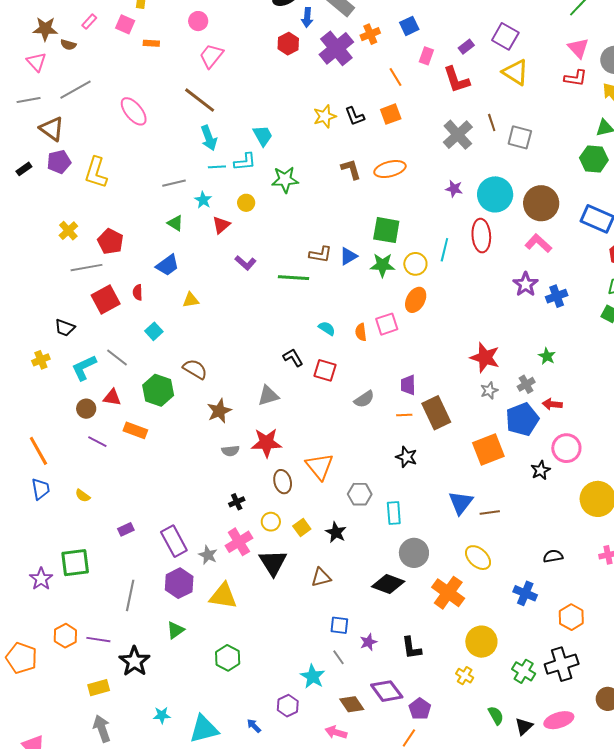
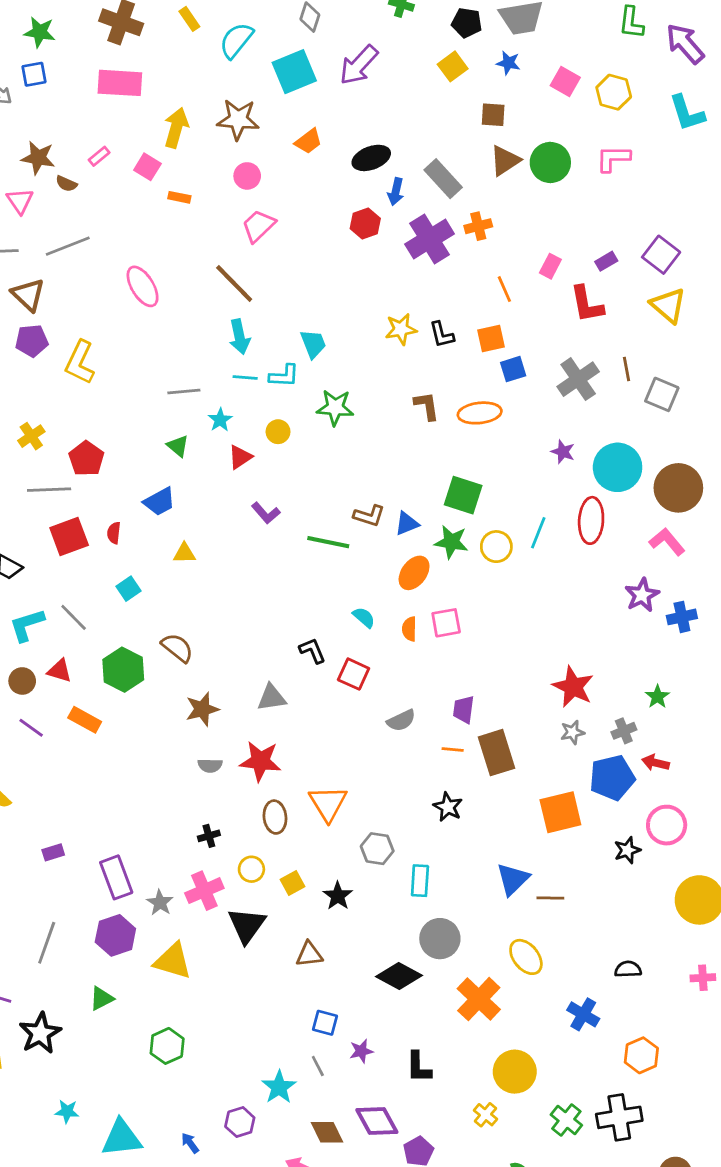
blue square: (409, 26) -> (513, 369), moved
orange ellipse: (416, 300) -> (414, 573), moved

